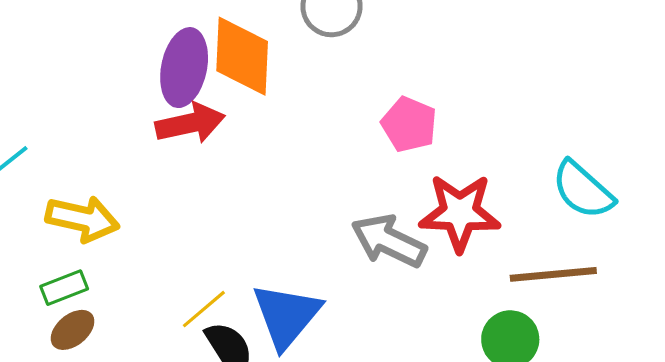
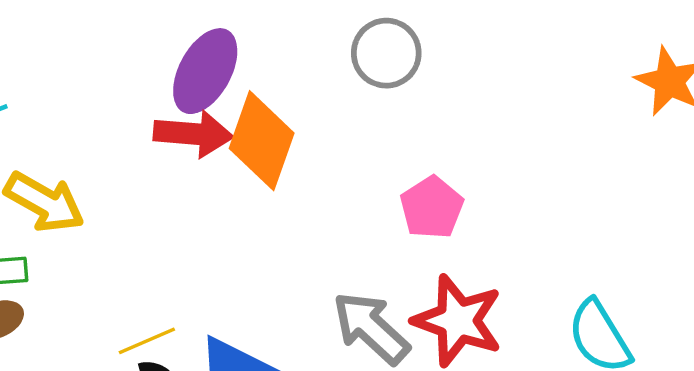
orange diamond: (242, 56) -> (262, 141), moved

